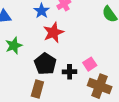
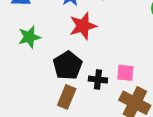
pink square: (90, 64) -> (125, 73), turned 32
brown rectangle: (37, 89) -> (67, 97), moved

